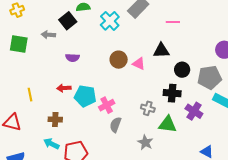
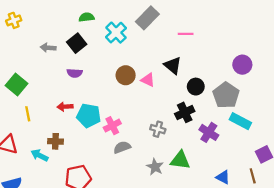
black square: (68, 21) -> (77, 43), moved
green square: (19, 44) -> (16, 84), moved, turned 30
black triangle: (161, 51) -> (173, 65), turned 42
gray pentagon: (209, 77) -> (226, 95), turned -30
black cross: (172, 93) -> (185, 112), turned -30
green triangle: (168, 124) -> (180, 160), moved
gray semicircle: (116, 125) -> (122, 147), turned 49
cyan arrow: (51, 144) -> (40, 155), moved

